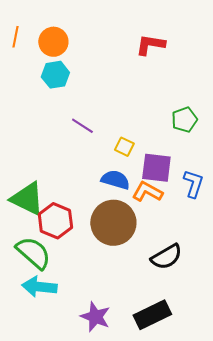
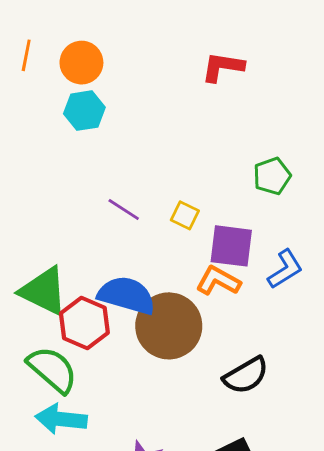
purple line: (82, 126) -> (124, 210), moved
blue semicircle: (115, 180) -> (127, 295), moved, size x1.4
blue L-shape: (193, 184) -> (285, 269), turned 40

